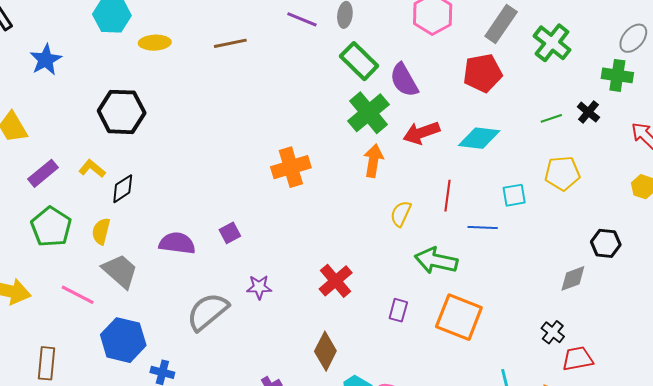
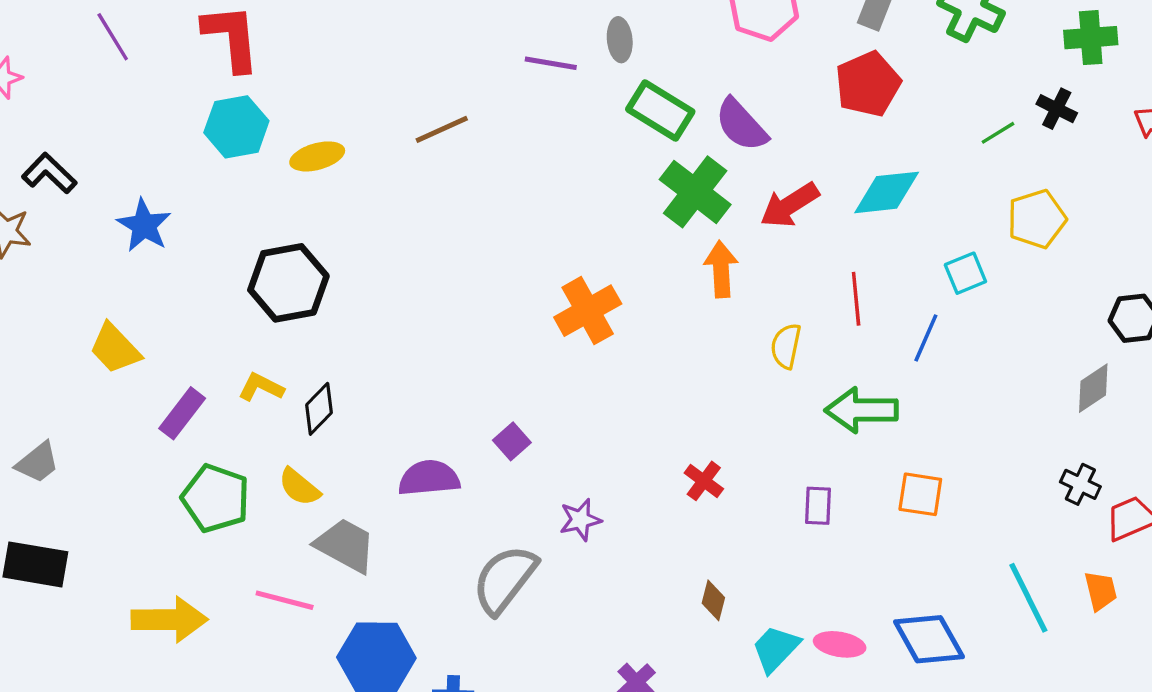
blue line: (483, 227) -> (926, 338), turned -56
yellow semicircle: (101, 231) -> (299, 487), turned -52
red cross: (336, 281) -> (704, 481), size x0.7
orange square: (459, 317) -> (920, 494), size x0.6
brown diamond: (325, 351) -> (713, 600), size x0.6

